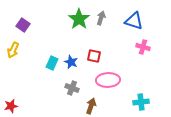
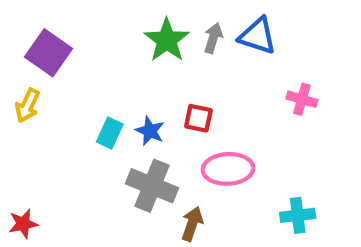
blue triangle: (134, 21) -> (258, 36), moved
purple square: (23, 25) -> (49, 53), size x1.5
gray cross: (72, 88) -> (152, 186), size x1.6

